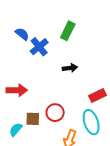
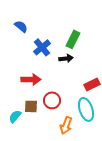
green rectangle: (68, 31) -> (73, 39), moved
blue cross: (39, 47) -> (42, 47), moved
red arrow: (17, 90) -> (31, 79), moved

